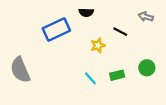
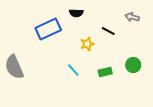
cyan line: (90, 78) -> (73, 70), moved

